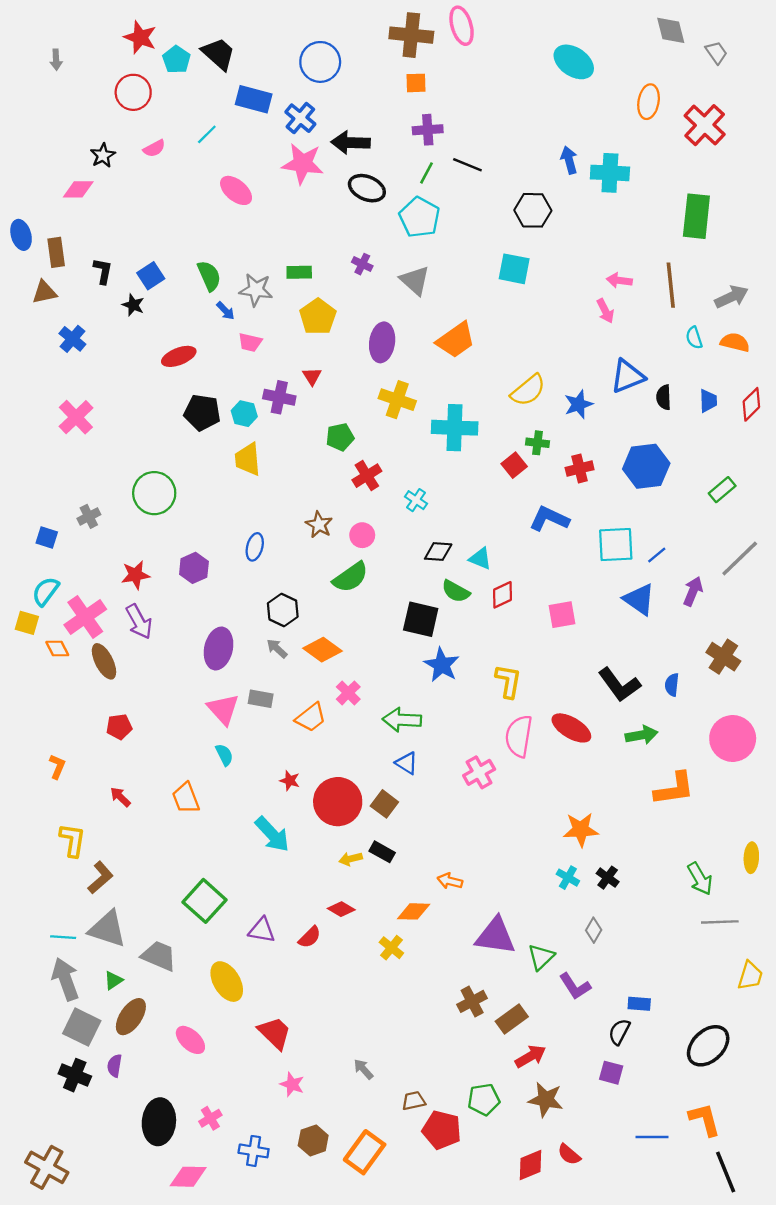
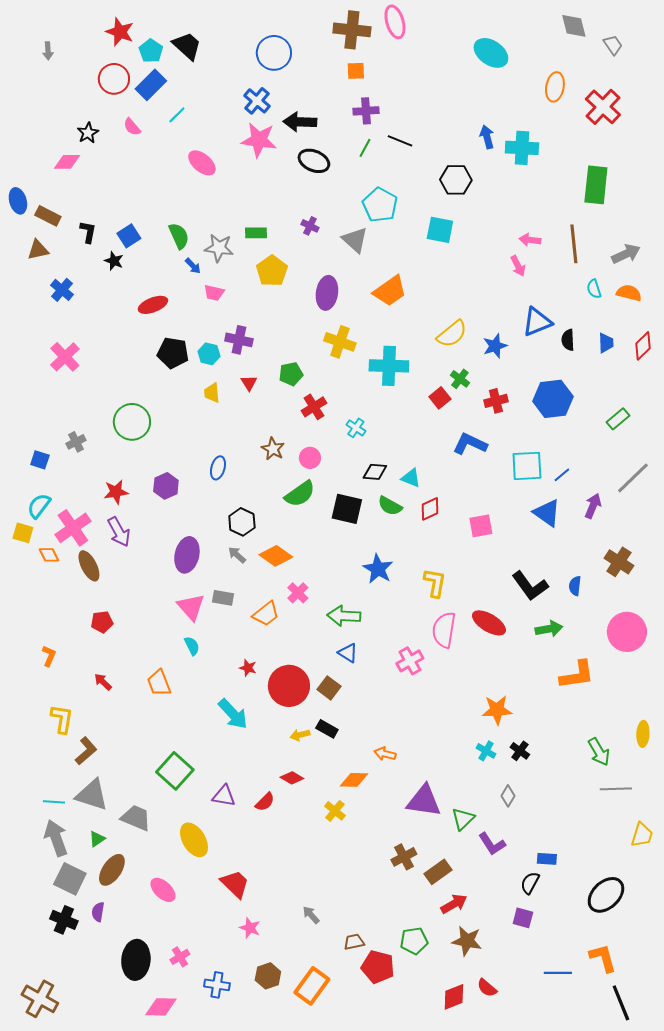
blue rectangle: (254, 99) -> (151, 85), moved, turned -60
pink semicircle: (154, 148) -> (132, 127), turned 78
cyan pentagon: (419, 217) -> (380, 205), moved
brown rectangle: (56, 252) -> (48, 216), turned -55
red triangle: (312, 376) -> (249, 383), moved
green cross: (538, 443) -> (460, 379), turned 30
yellow trapezoid: (248, 459) -> (212, 393), size x0.7
black square: (421, 619) -> (347, 509), moved

